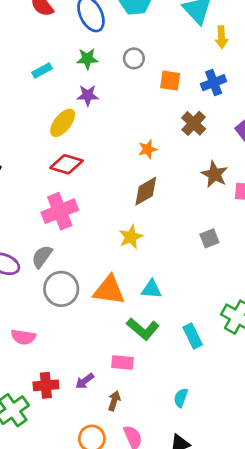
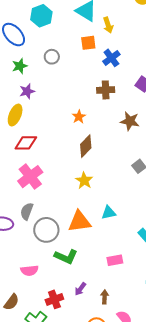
orange square: (170, 81) -> (88, 43), moved
brown cross: (194, 123) -> (106, 90), turned -30
green L-shape: (143, 329) -> (66, 257), moved
pink rectangle: (122, 363) -> (115, 260), moved

